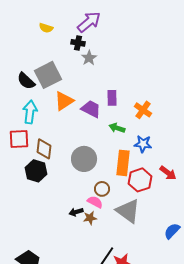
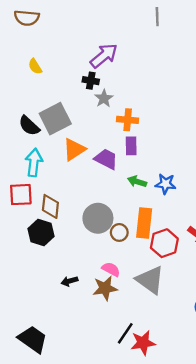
yellow semicircle: (46, 28) -> (35, 66), moved, turned 40
orange cross: (143, 110) -> (128, 120), moved, turned -30
blue star: (143, 144) -> (166, 184), moved
brown circle: (102, 189) -> (119, 232), moved
black arrow: (76, 212) -> (69, 281), moved
brown star: (90, 218) -> (105, 288), size x1.5

